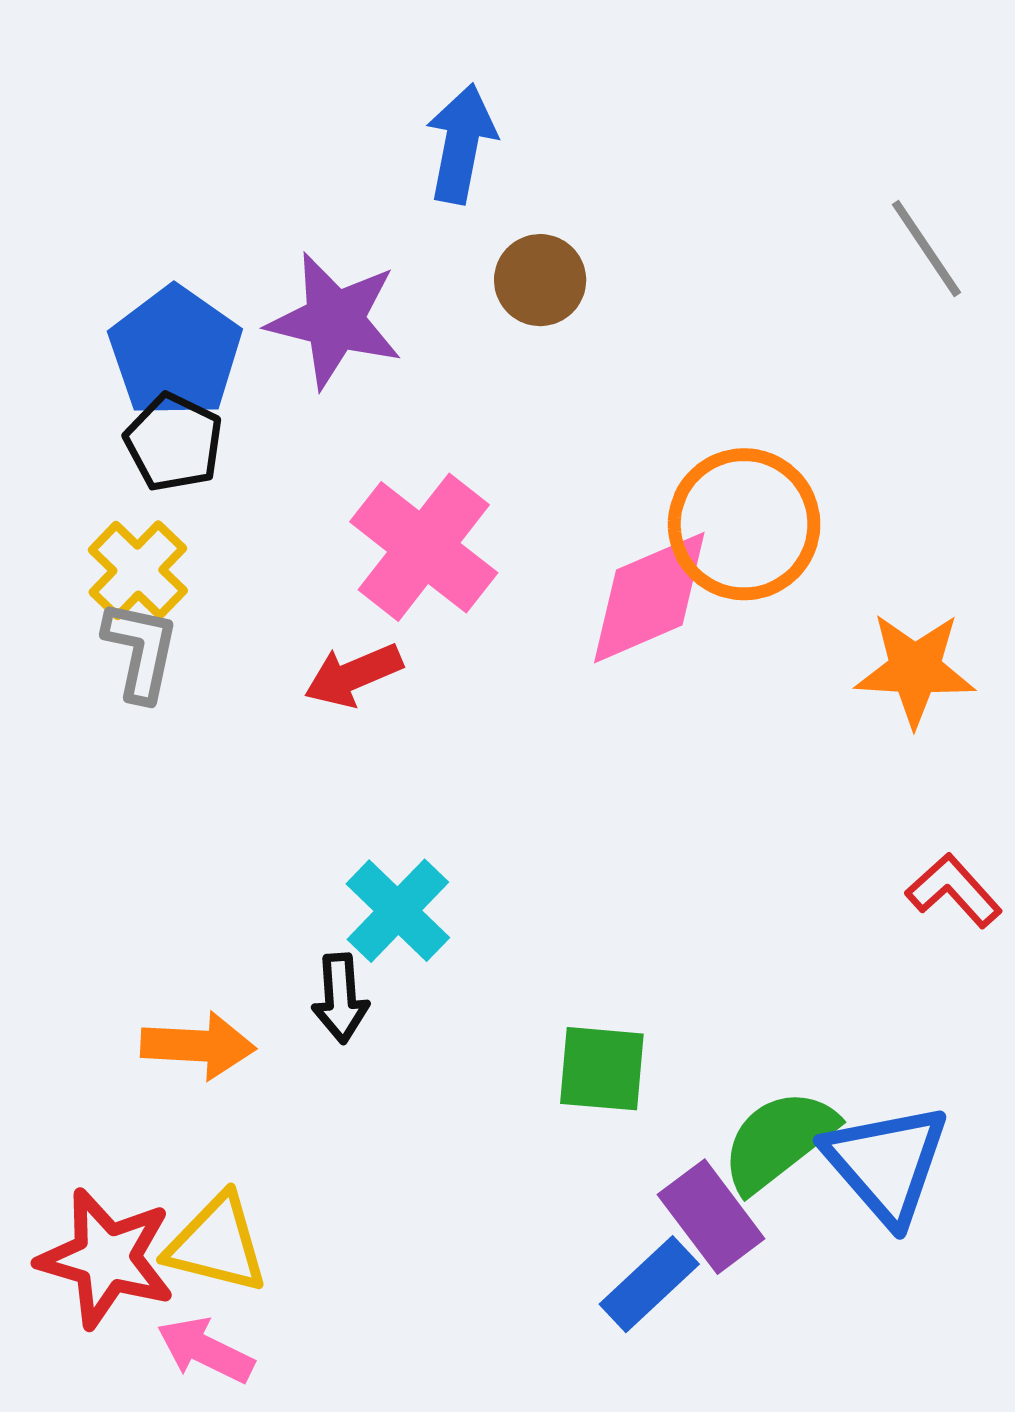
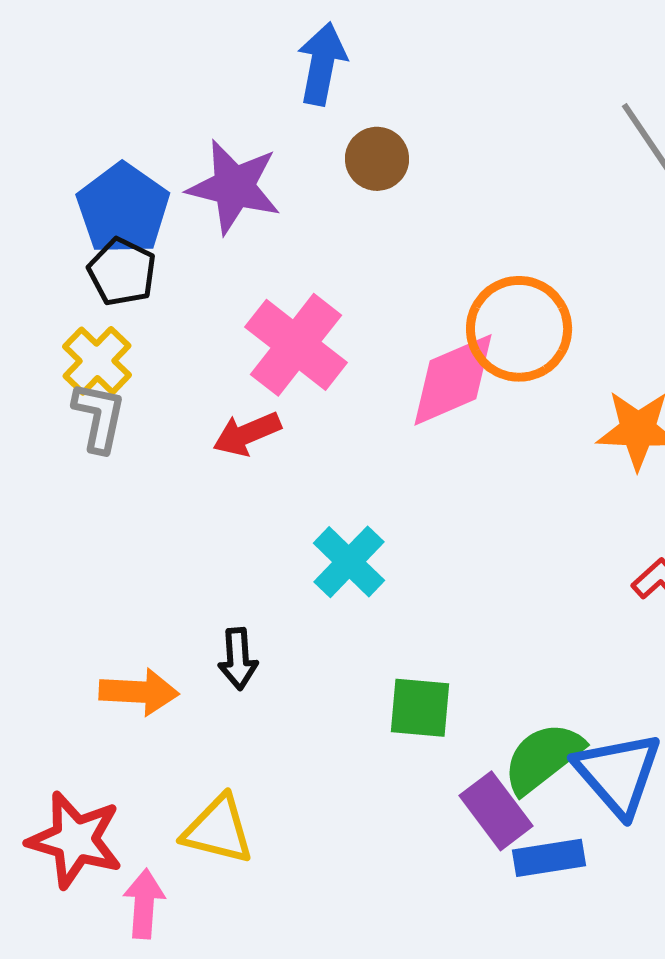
cyan cross: (398, 911) -> (349, 562), moved
yellow triangle: (217, 1244) -> (218, 830), moved
blue rectangle: (649, 1284) -> (549, 858), moved, turned 34
pink arrow: (205, 1350) -> (144, 904), turned 68

